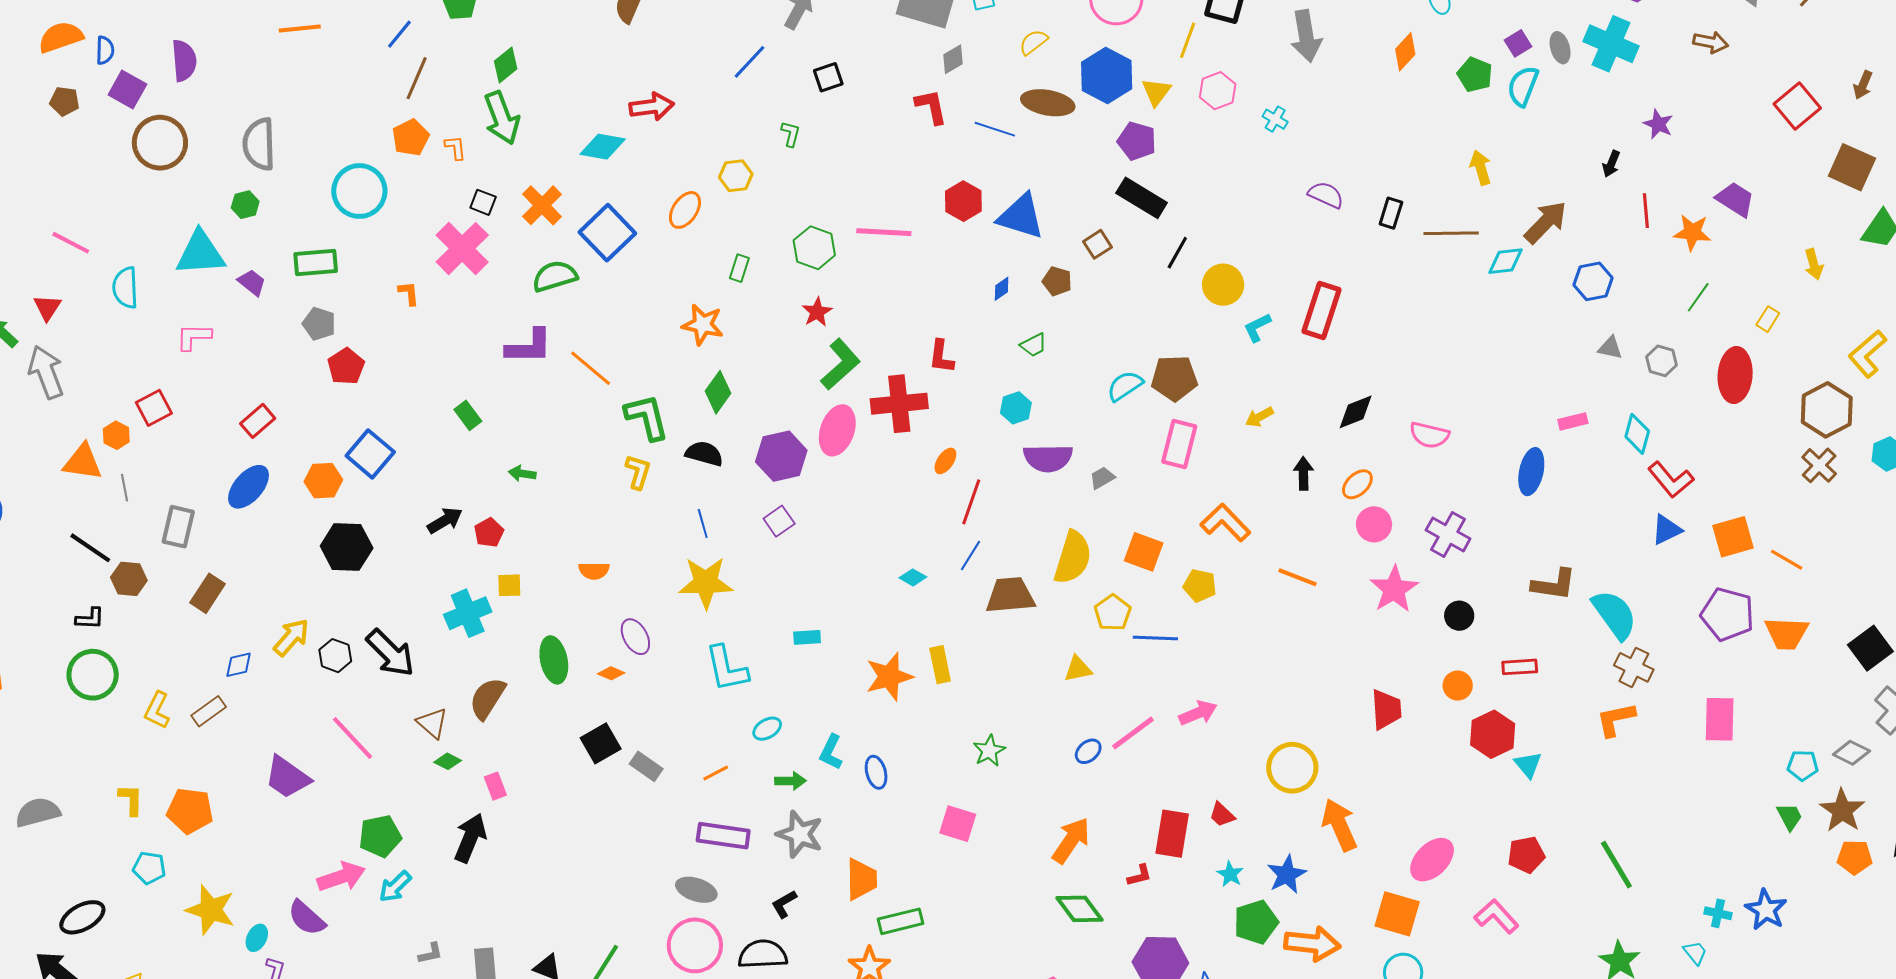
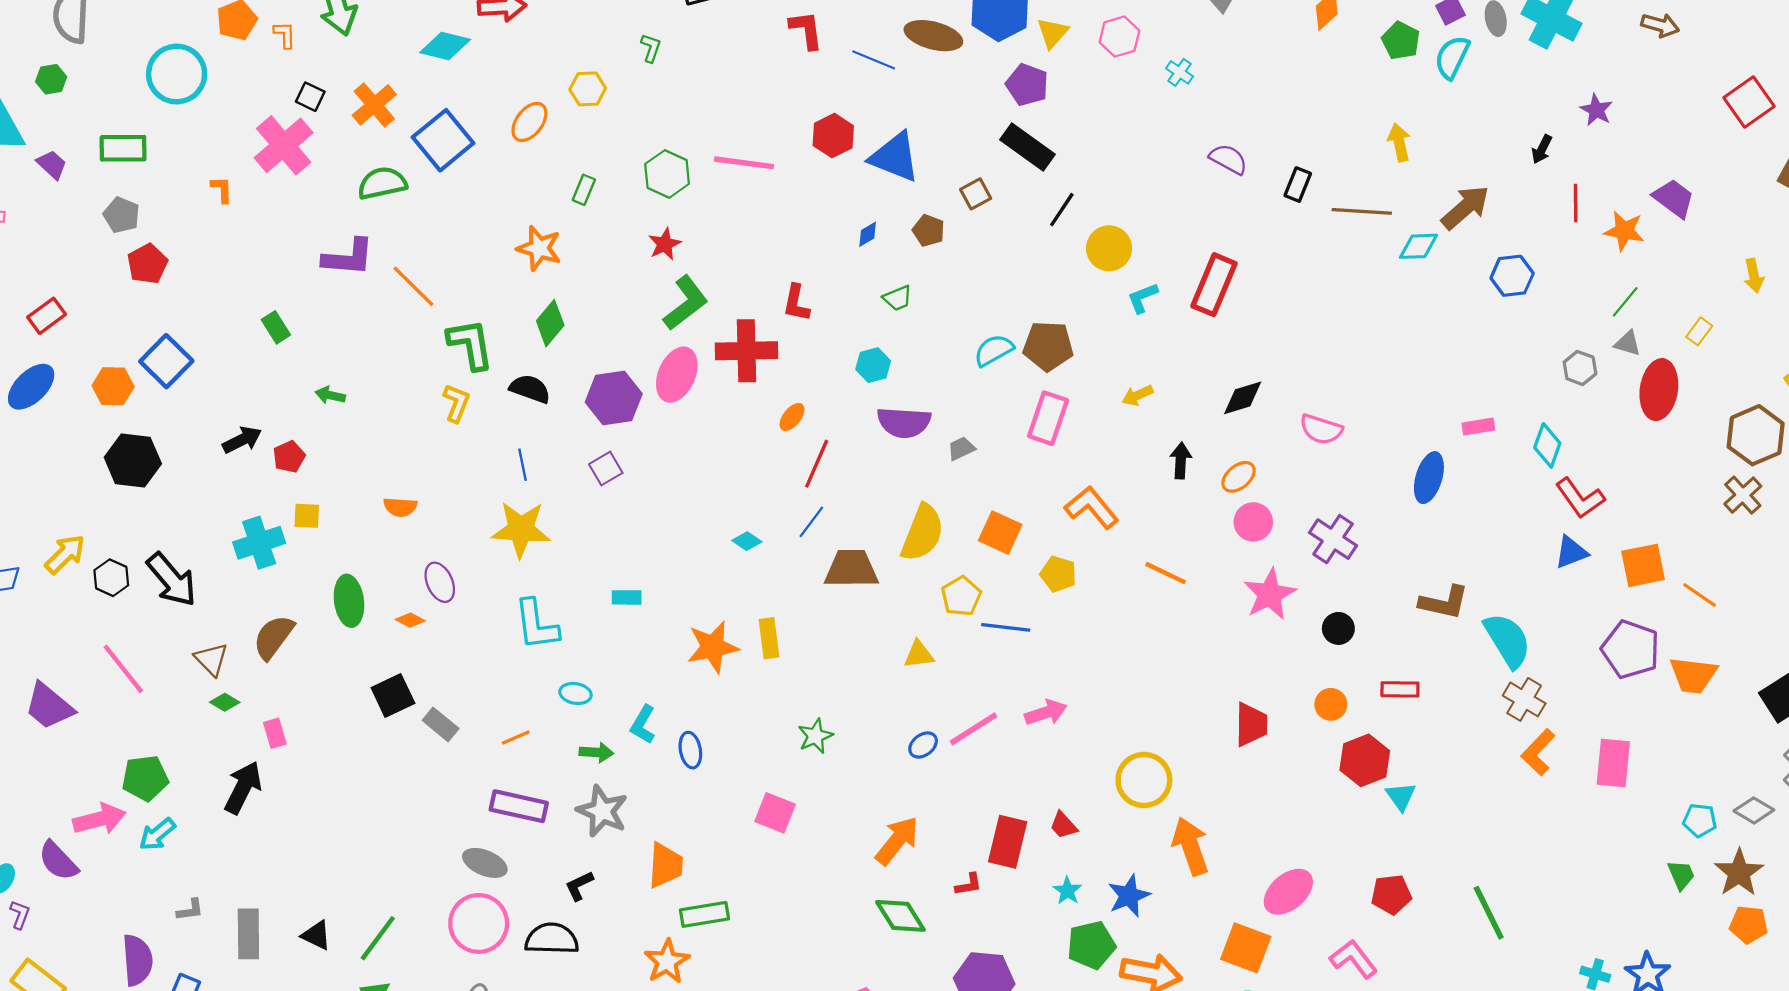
gray triangle: (1610, 348) -> (1628, 343), moved
orange L-shape: (1616, 719) -> (1538, 752), moved, turned -39
cyan ellipse: (767, 729) -> (575, 693), turned 36

